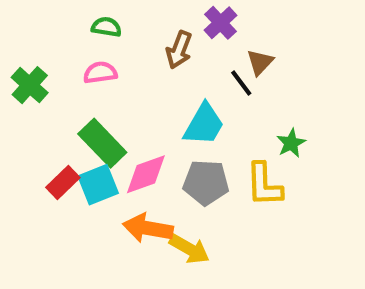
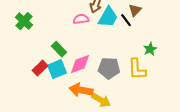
pink semicircle: (100, 73) -> (81, 19), moved
cyan trapezoid: (204, 124) -> (108, 17), moved
green rectangle: (102, 143) -> (59, 49), size x0.7

